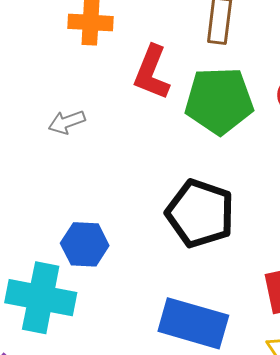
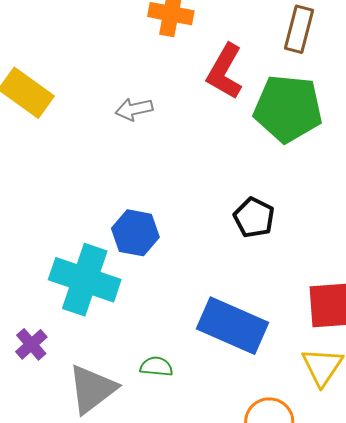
black pentagon: (200, 213) -> (254, 218), size x0.6

